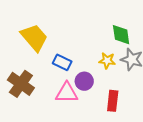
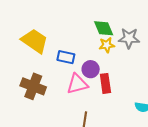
green diamond: (121, 35) -> (104, 28), moved
red rectangle: (113, 101) -> (105, 83), moved

